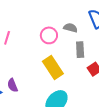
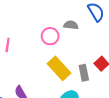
gray rectangle: (80, 50) -> (84, 73), moved

